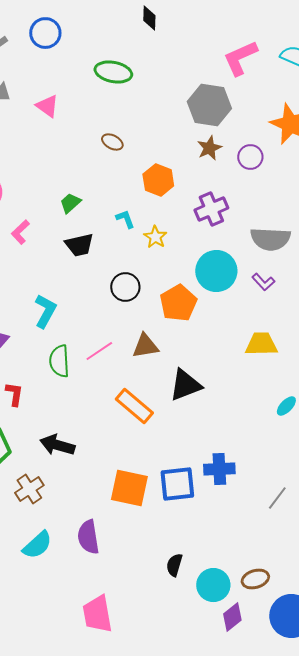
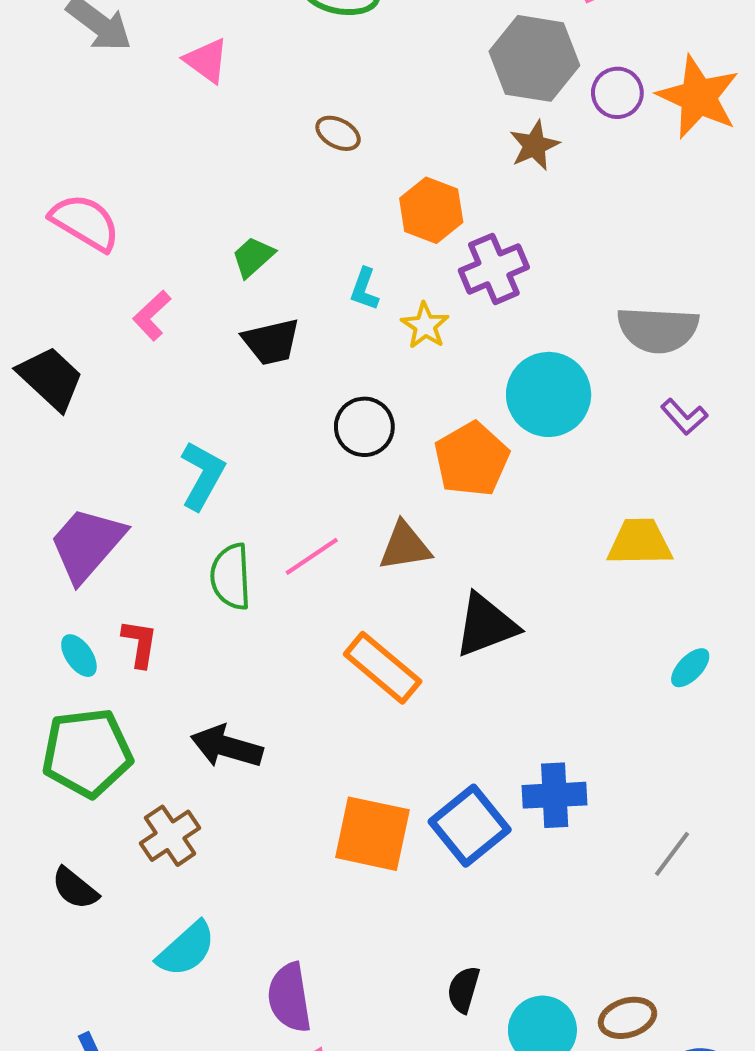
purple circle: (250, 157) -> (617, 93), moved
purple cross: (211, 209) -> (494, 269), moved
cyan L-shape: (125, 219) -> (364, 289), turned -140
purple L-shape: (263, 282) -> (684, 417), moved
blue square: (177, 484) -> (470, 826), turned -33
purple semicircle: (88, 537) -> (289, 998), moved

